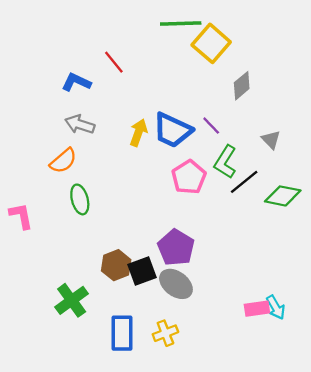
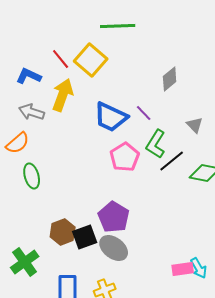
yellow square: (211, 43) -> (91, 60), moved
yellow arrow: (138, 133) -> (63, 95), moved, size x1.4

